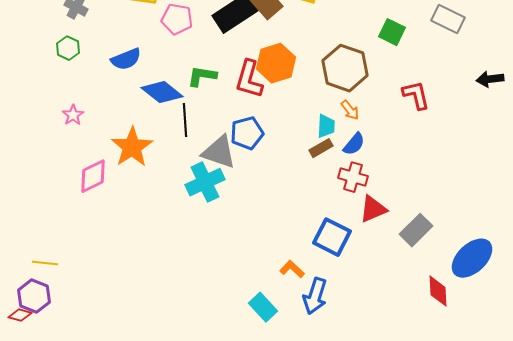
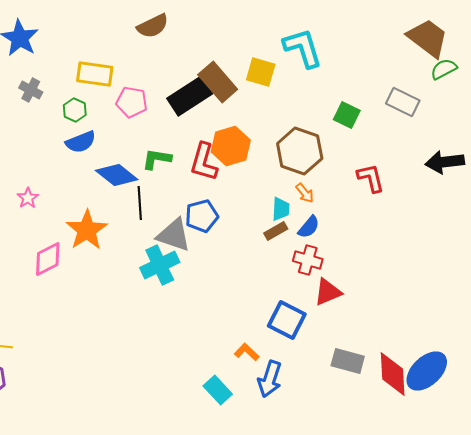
green hexagon: (68, 48) -> (75, 110), moved
black arrow: (490, 79) -> (445, 162), size x1.4
gray rectangle: (416, 230) -> (348, 361), moved, turned 60
blue ellipse: (472, 258) -> (427, 371), moved
red diamond: (438, 291) -> (393, 374), size x1.4

